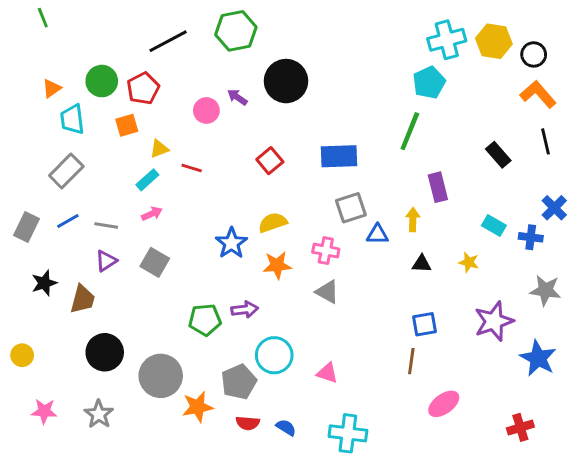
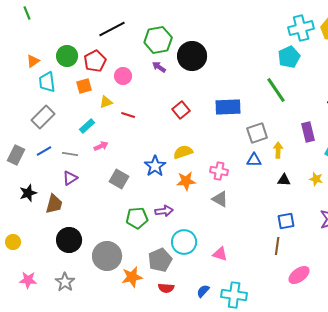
green hexagon: (236, 31) -> (158, 40), moved
pink circle: (206, 111) -> (123, 76), moved
green line: (410, 131) -> (276, 90), turned -56
cyan rectangle: (147, 180) -> (87, 126), moved
purple rectangle: (438, 187) -> (308, 132), moved
gray square: (351, 208) -> (257, 133), moved
gray square: (155, 262) -> (119, 179), moved
blue semicircle: (286, 427) -> (203, 291), moved, turned -80

